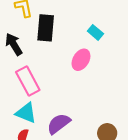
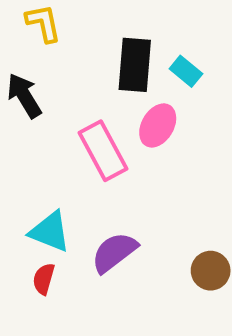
black rectangle: (46, 28) -> (135, 65), moved
pink rectangle: (28, 81) -> (103, 151), moved

